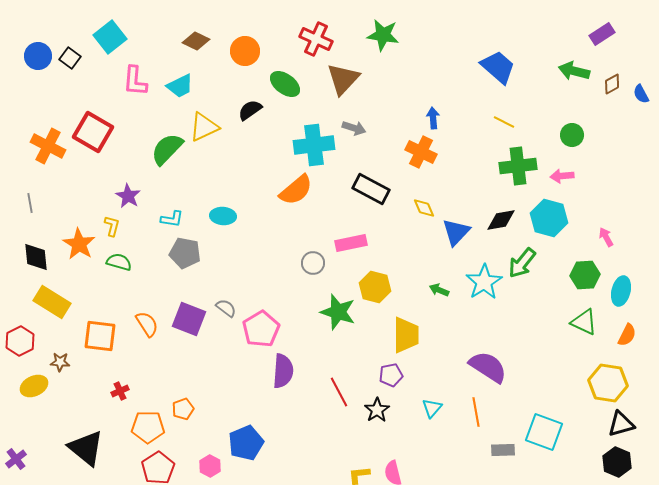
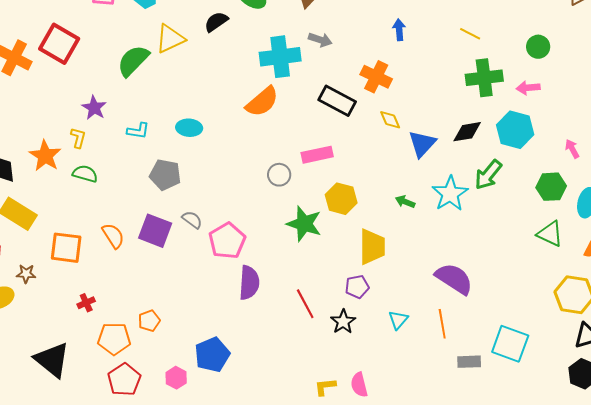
orange cross: (421, 152) -> (376, 77), moved
gray pentagon: (185, 253) -> (165, 175), moved

